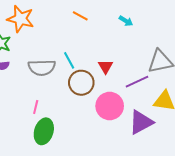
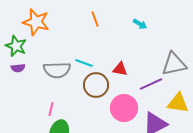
orange line: (80, 16) -> (95, 19), turned 42
cyan line: (69, 60) -> (84, 63), turned -42
red triangle: (106, 66) -> (120, 69), turned -49

